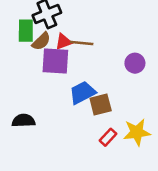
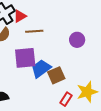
red triangle: (63, 42) -> (20, 16), moved
purple square: (55, 61) -> (25, 58), moved

